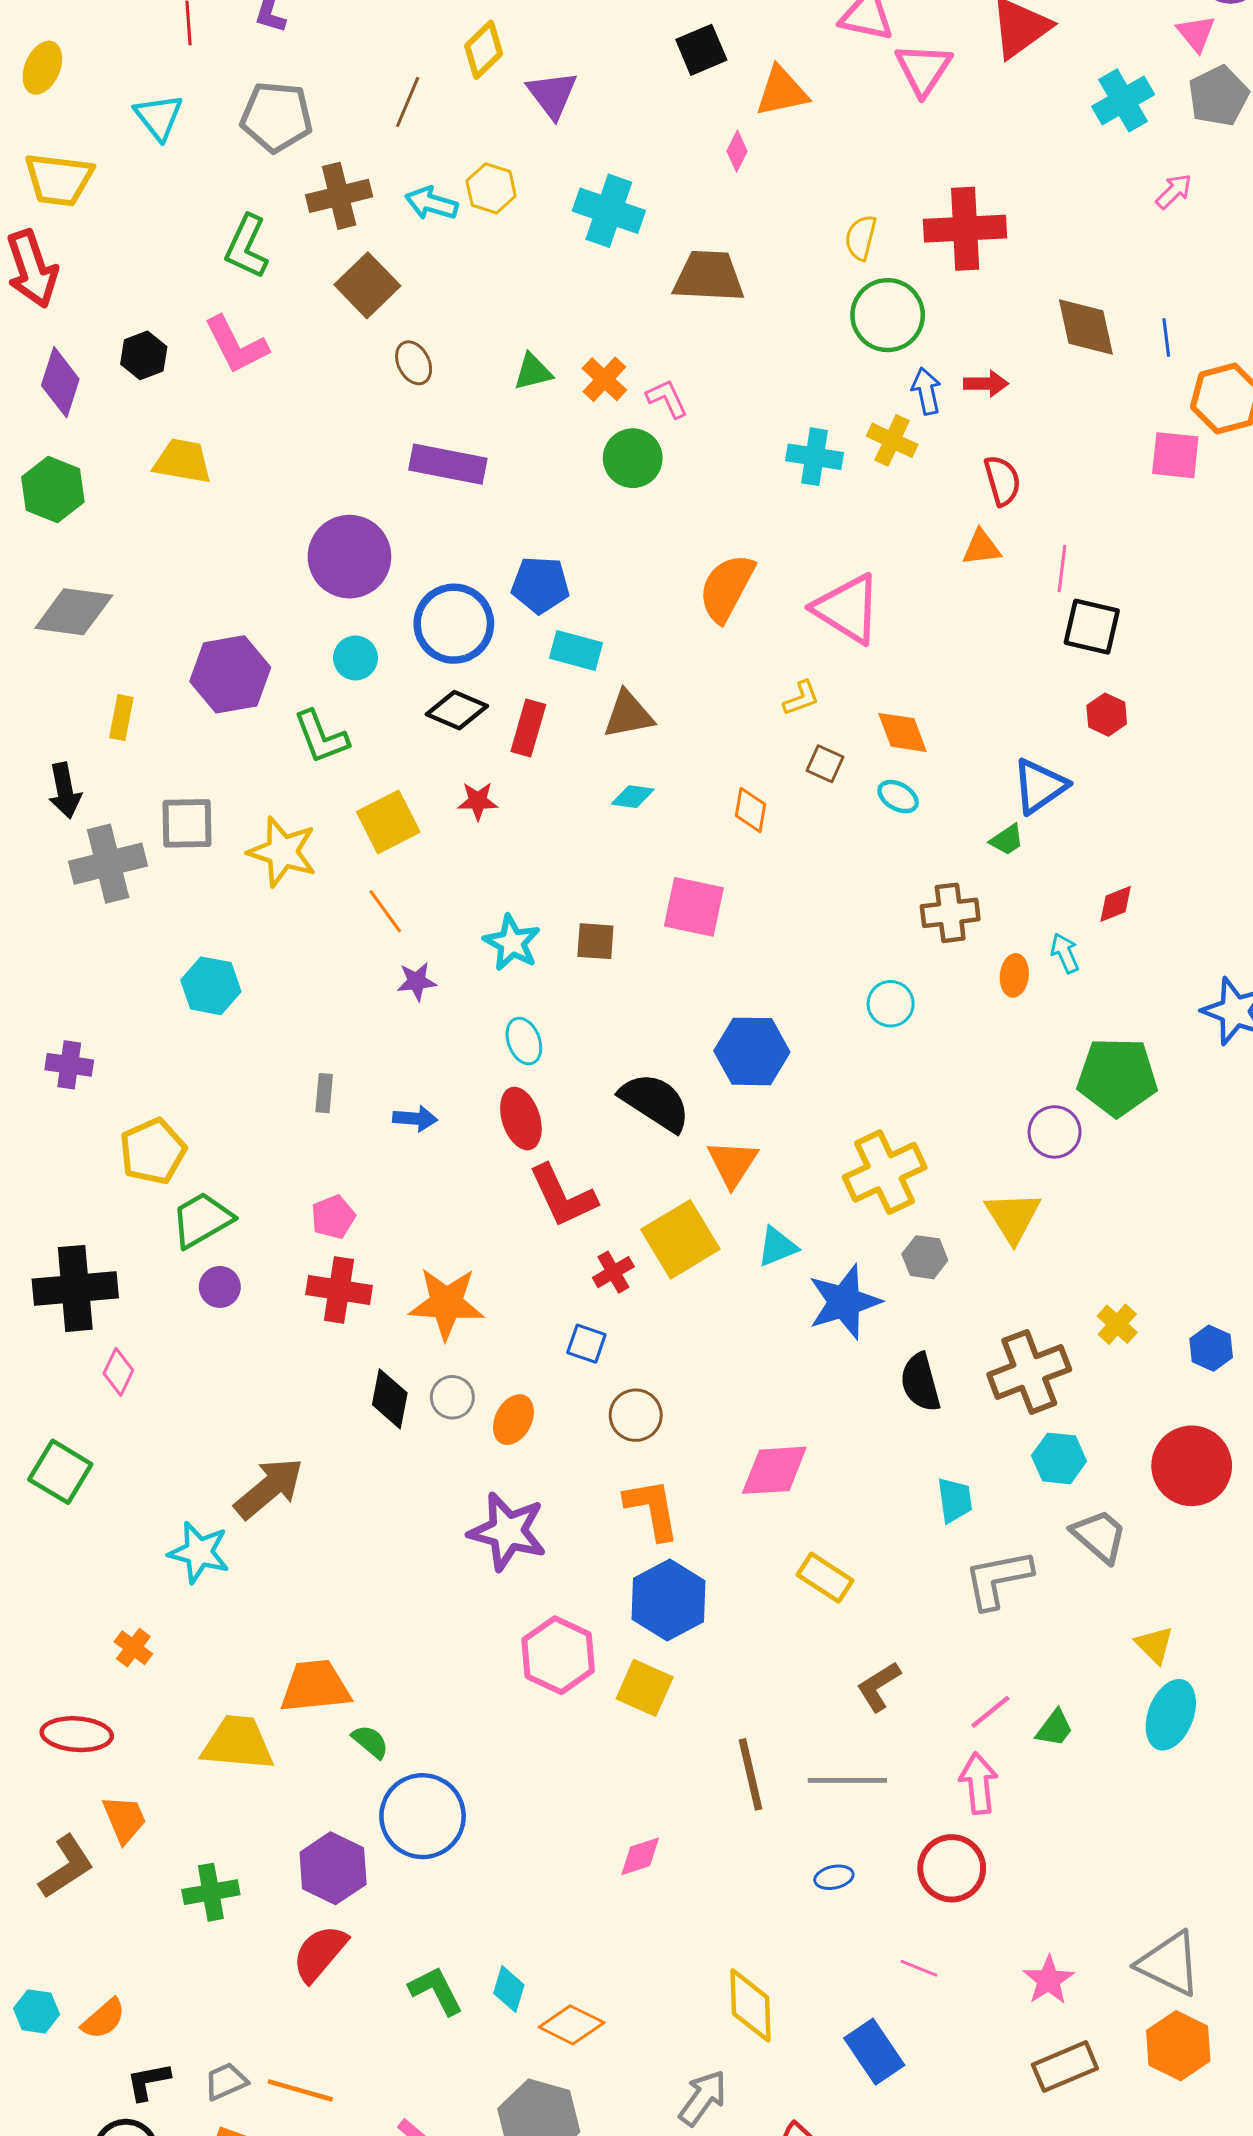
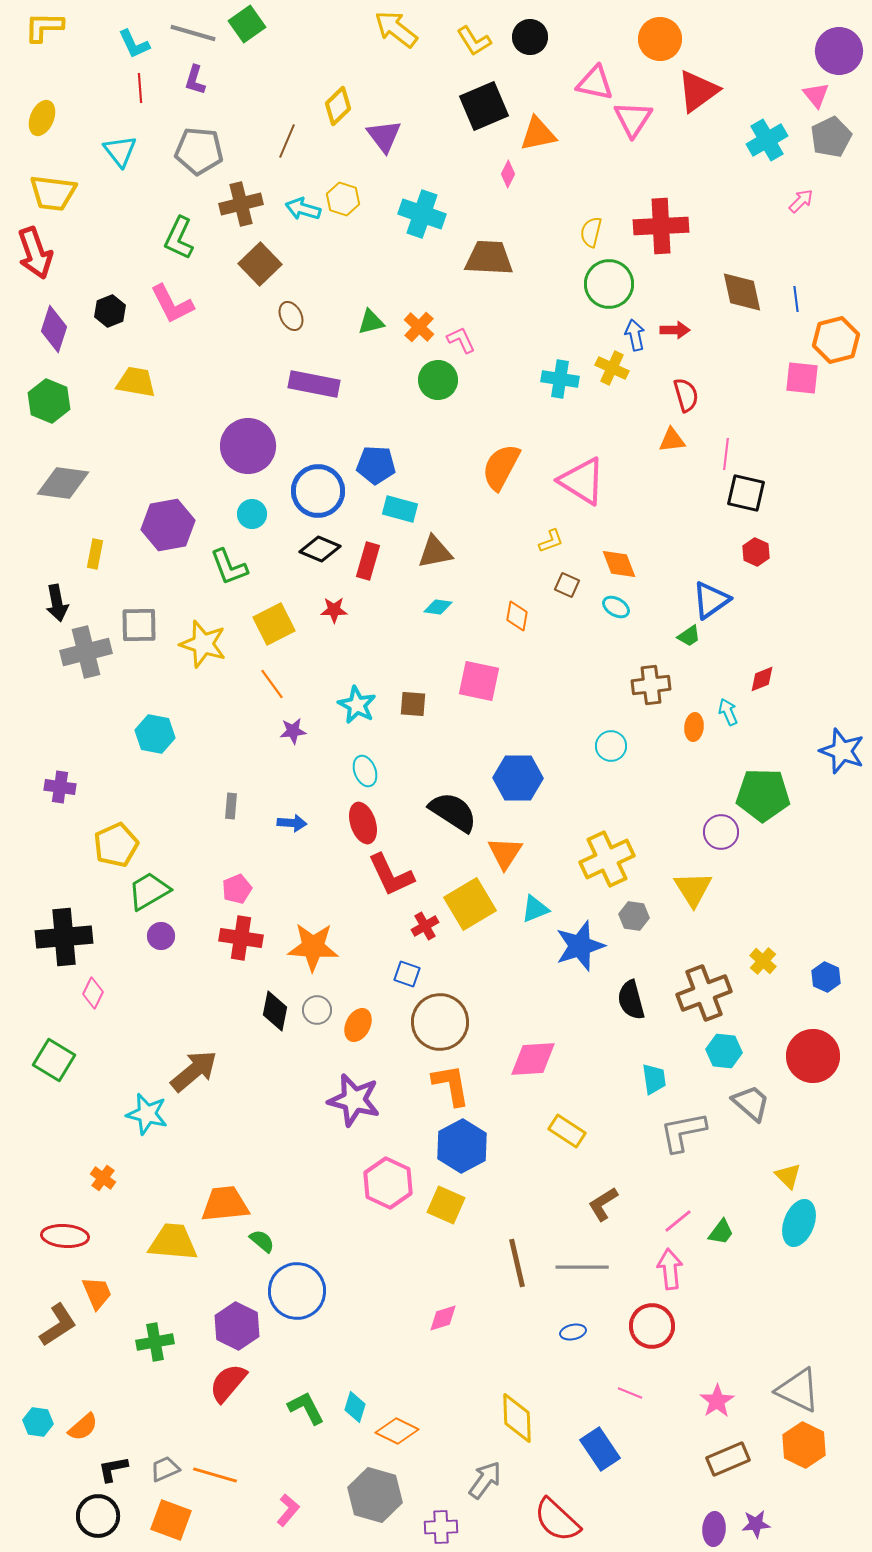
black square: (701, 50) -> (484, 106), size x1.4
brown circle: (636, 1415) -> (440, 1022), size x1.6

